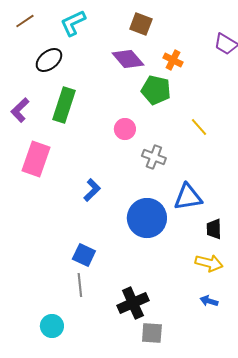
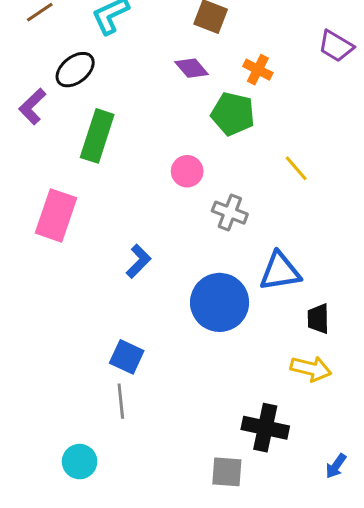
purple diamond: (128, 59) -> (192, 68), size x0.7
purple L-shape: (20, 110) -> (32, 106), moved
blue arrow: (209, 301) -> (336, 466), moved, turned -72
black cross: (133, 303) -> (265, 428), moved, turned 36

